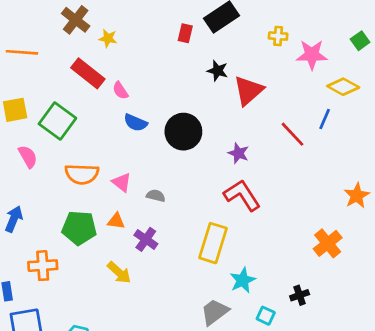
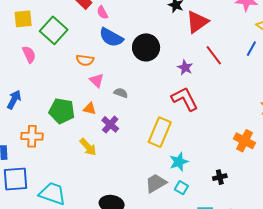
blue semicircle: (136, 123) -> (111, 37), size x1.4
red line: (292, 134) -> (214, 55), moved
orange semicircle: (82, 174) -> (85, 60), moved, size x0.7
orange cross: (328, 243) -> (244, 141), turned -30
cyan square: (266, 316) -> (181, 188), moved

